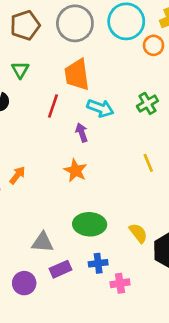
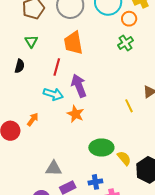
green cross: (147, 103) -> (125, 43), moved
cyan arrow: (100, 108) -> (53, 94), moved
purple arrow: (82, 133) -> (79, 86), size x1.6
green ellipse: (90, 224) -> (101, 148), moved

